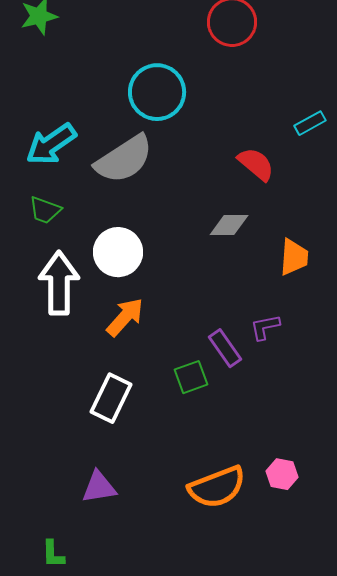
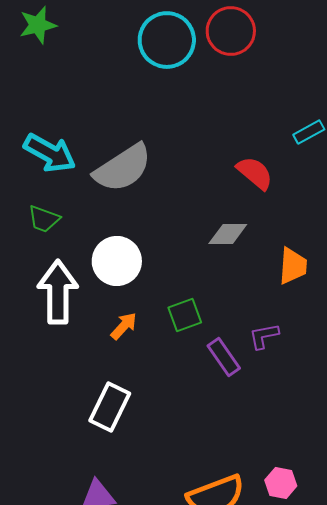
cyan circle: (157, 92) -> (167, 40), moved
cyan arrow: (51, 144) -> (50, 153), turned -116
orange arrow: (125, 317) -> (124, 326), size x0.7
green square: (191, 377) -> (185, 315), moved

